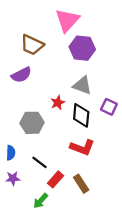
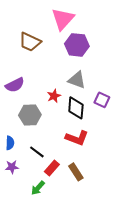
purple semicircle: (21, 75) -> (15, 85), moved

